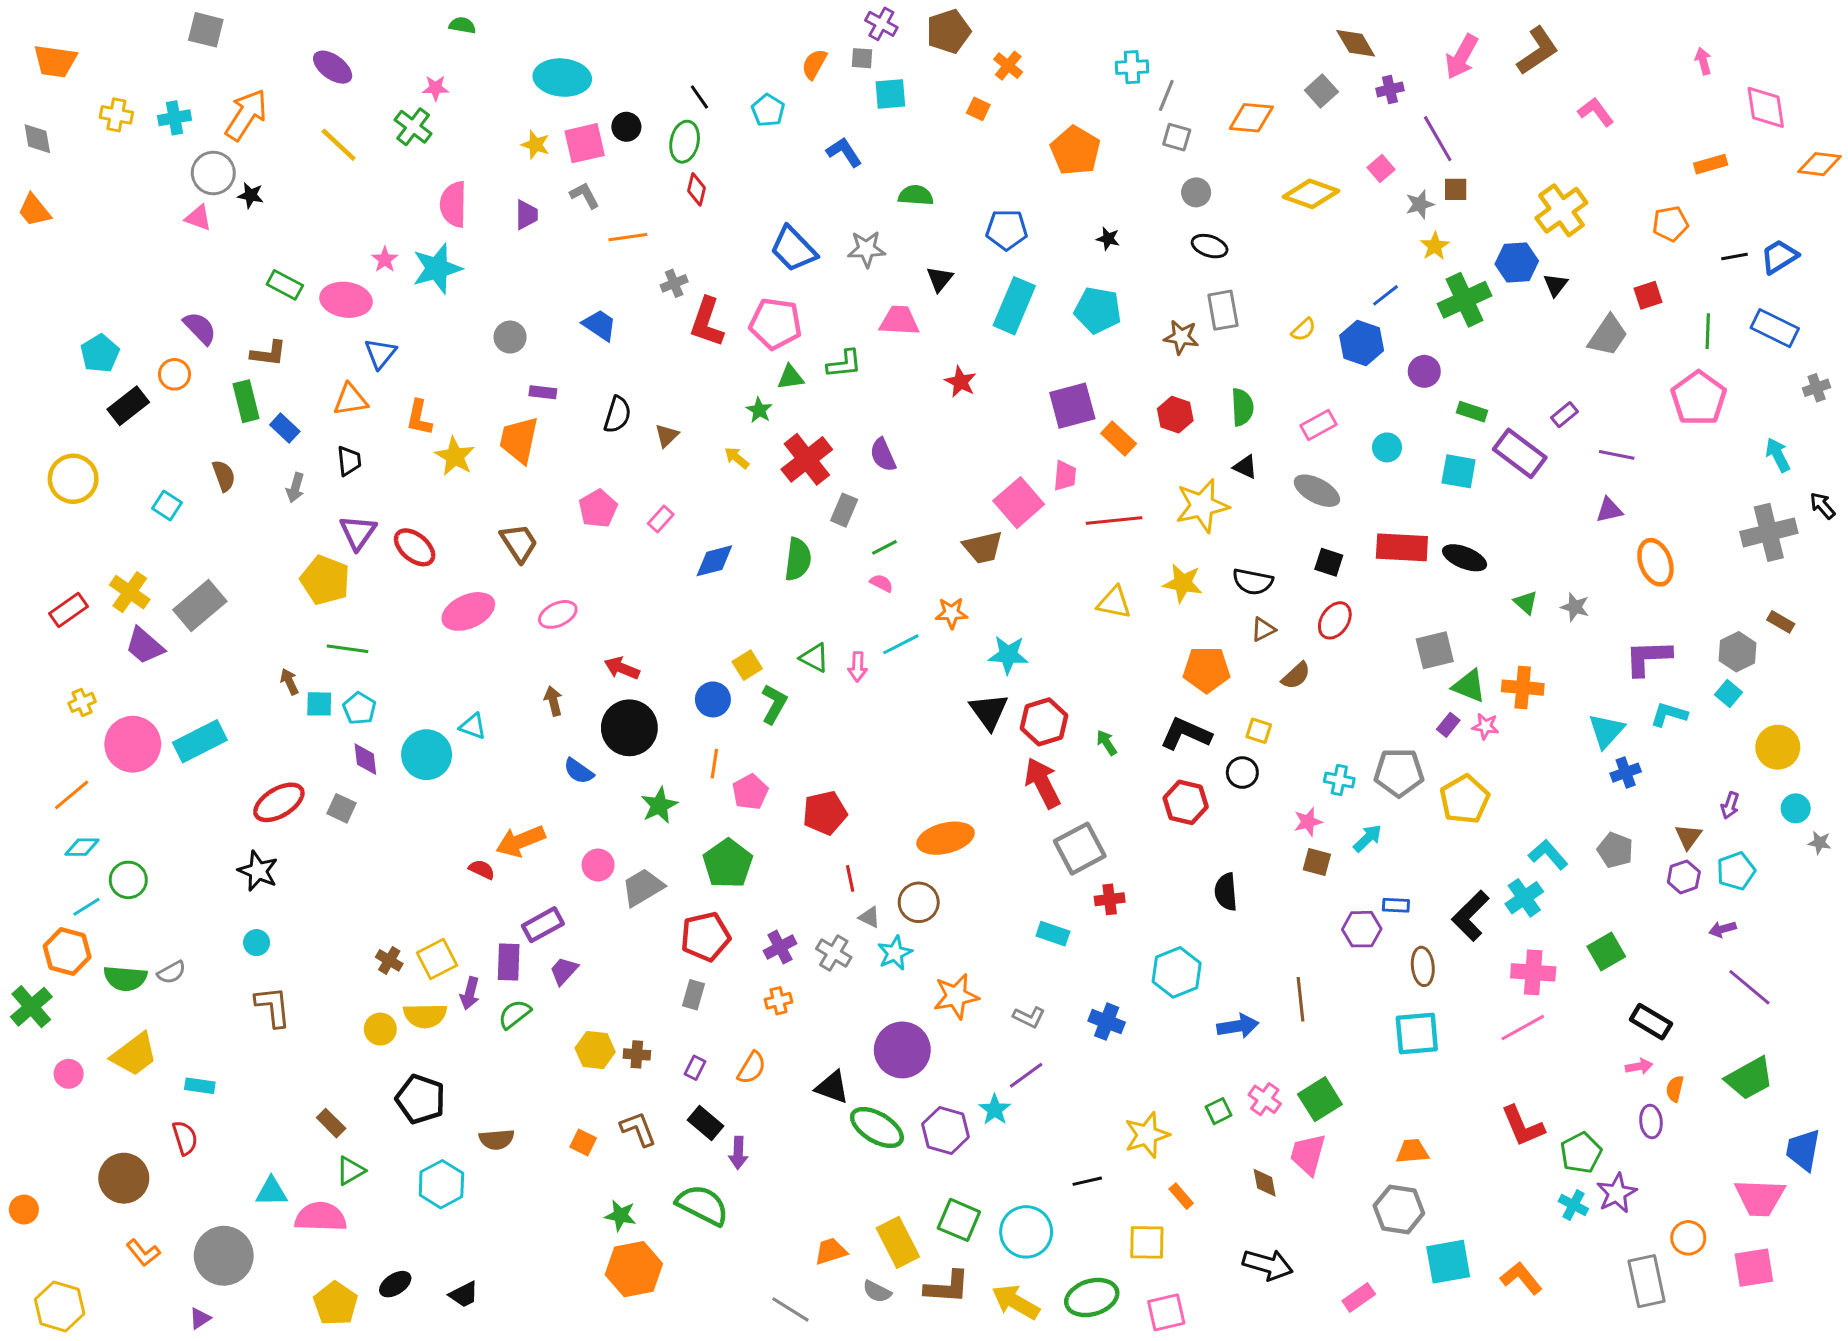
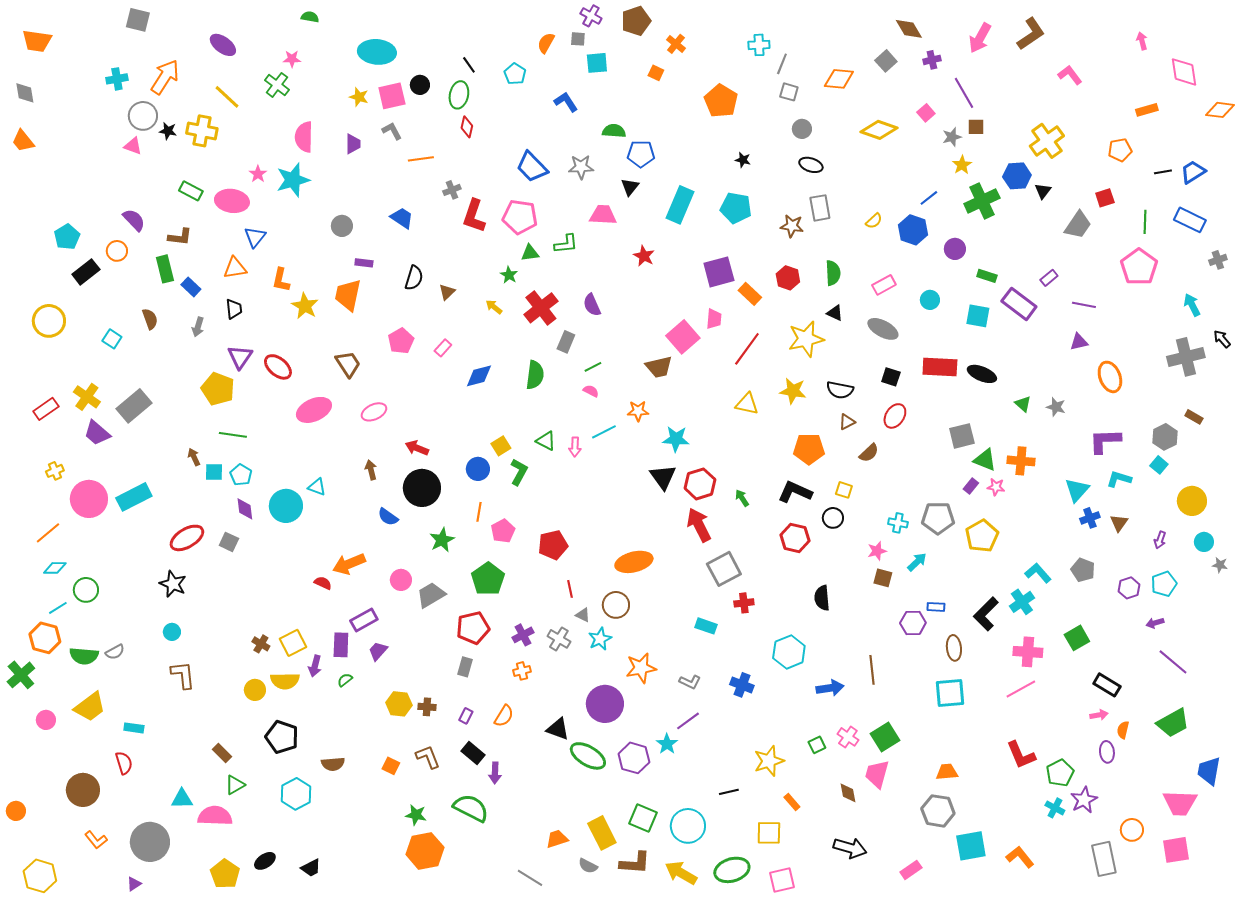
yellow cross: (116, 115) -> (202, 131), moved, size x1.4
blue pentagon: (1007, 230) -> (641, 154), moved
red line: (1114, 520) -> (747, 349), turned -48
brown triangle: (1688, 837) -> (1119, 523), moved
green semicircle: (515, 1014) -> (345, 680), size x0.7

